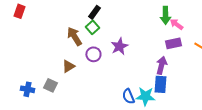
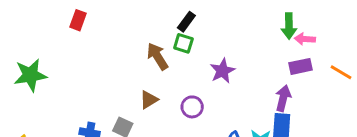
pink arrow: (176, 24) -> (305, 39), turned -32
green square: (92, 27) -> (183, 43), turned -32
purple circle: (93, 54) -> (192, 107), moved

